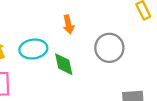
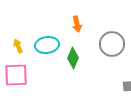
green diamond: (64, 64) -> (73, 58), turned 35

